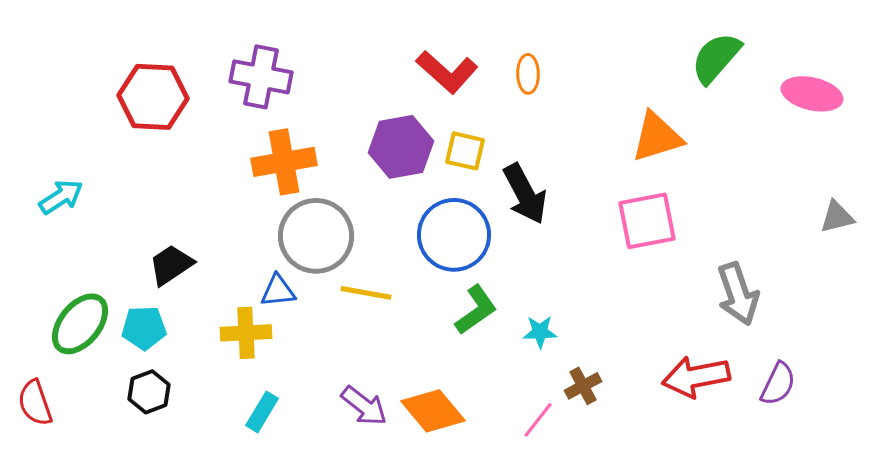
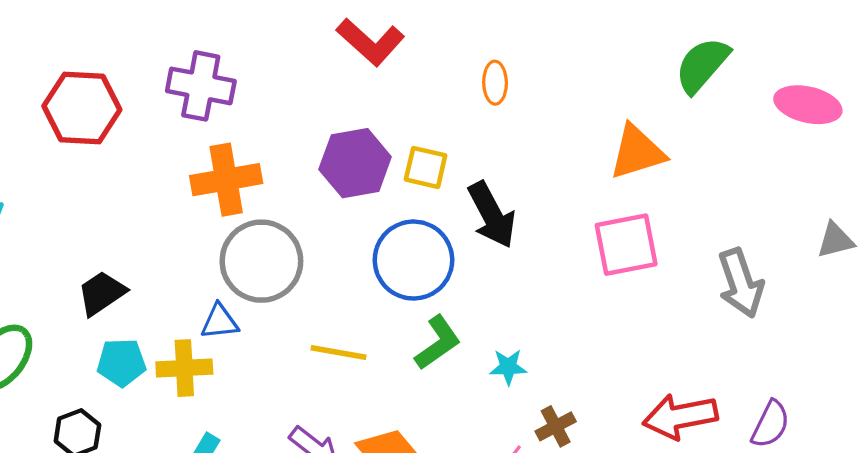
red L-shape: (447, 72) -> (371, 42), moved
yellow line: (366, 293) -> (339, 353), moved
gray arrow: (738, 294) -> (741, 283), moved
cyan pentagon: (144, 328) -> (122, 362), moved

